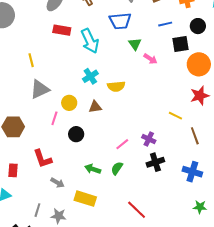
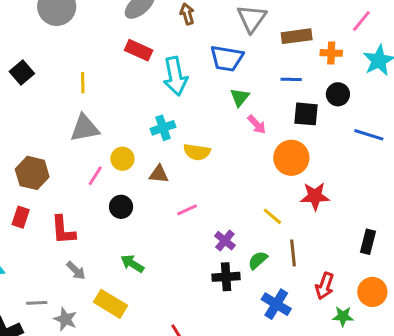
orange circle: (199, 64) -> (291, 158), moved
pink line: (122, 144) -> (187, 210), moved
green semicircle: (117, 168) -> (258, 260), moved
red rectangle: (13, 170) -> (21, 217), moved
gray line: (37, 210) -> (37, 303), turned 56

